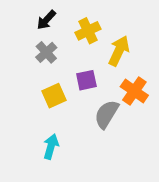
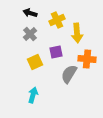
black arrow: (46, 20) -> (30, 13), turned 64
yellow arrow: (119, 51) -> (77, 33), turned 150
orange cross: (134, 91) -> (87, 59), turned -30

